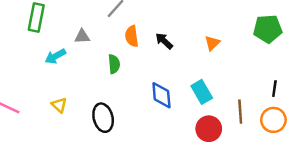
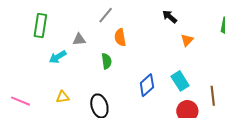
black arrow: (164, 41) -> (170, 17), moved
blue diamond: (161, 95) -> (147, 85), turned 55
yellow triangle: (59, 105) -> (63, 97), turned -48

